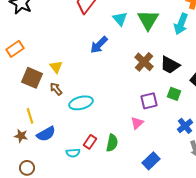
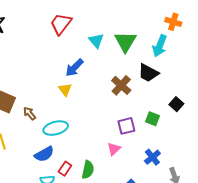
black trapezoid: (170, 65) -> (148, 73), moved
yellow triangle: (56, 67) -> (65, 90), moved
blue cross: (185, 126) -> (152, 157), moved
blue semicircle: (46, 134) -> (44, 154), moved

